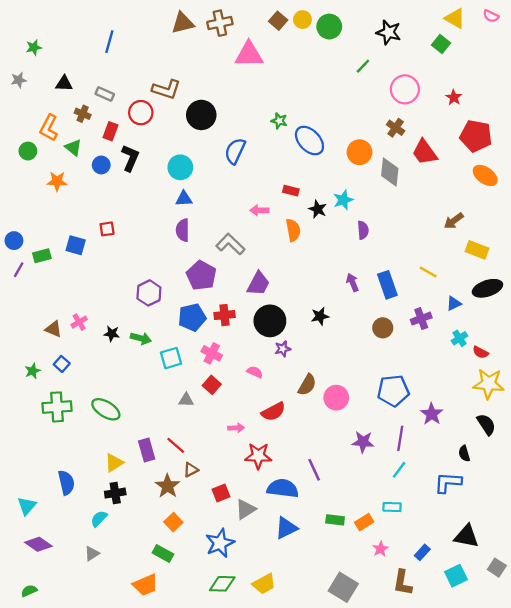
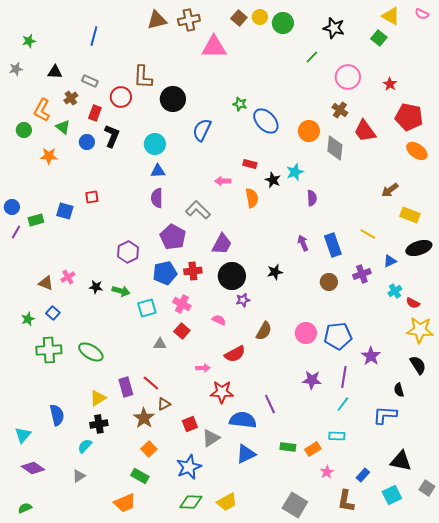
brown L-shape: (166, 89) -> (143, 77), turned 75
brown cross: (83, 114) -> (71, 98), turned 32
pink circle: (336, 398) -> (306, 333), moved

